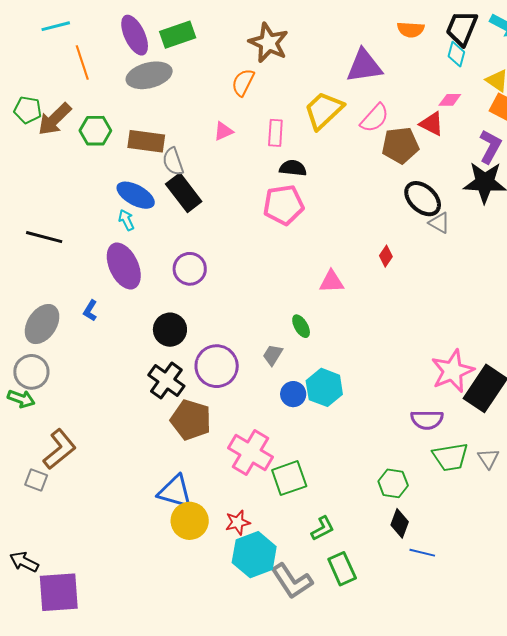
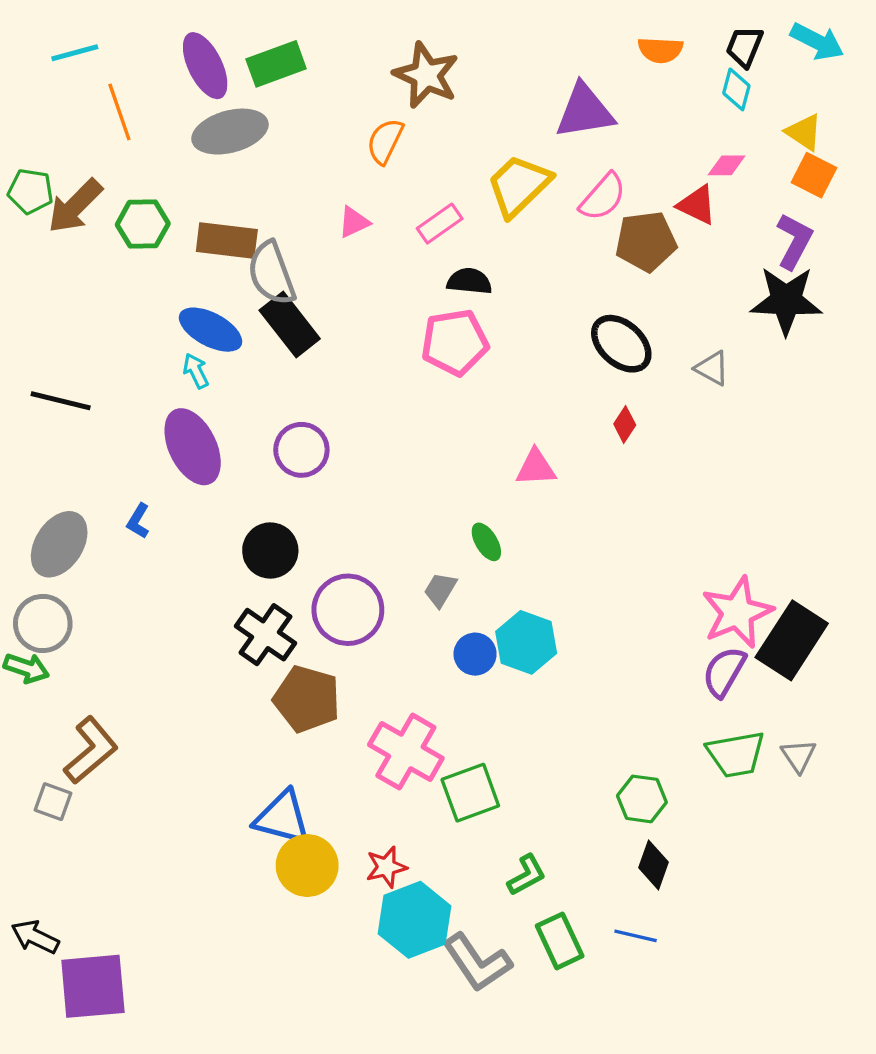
black trapezoid: (462, 28) -> (744, 47), size x0.7
pink rectangle: (275, 133) -> (440, 224), turned 52
gray semicircle: (173, 162) -> (271, 273), size x1.4
black ellipse: (423, 199) -> (621, 344), moved
purple semicircle: (427, 420) -> (724, 672), moved, turned 120
blue line: (422, 553) -> (636, 936), moved

